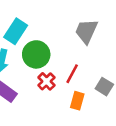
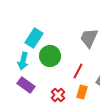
red cross: (46, 81) -> (58, 95), moved

